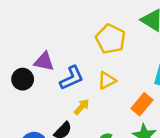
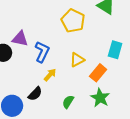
blue L-shape: (72, 78) -> (42, 52), turned -40
yellow triangle: (107, 80) -> (77, 60), moved

